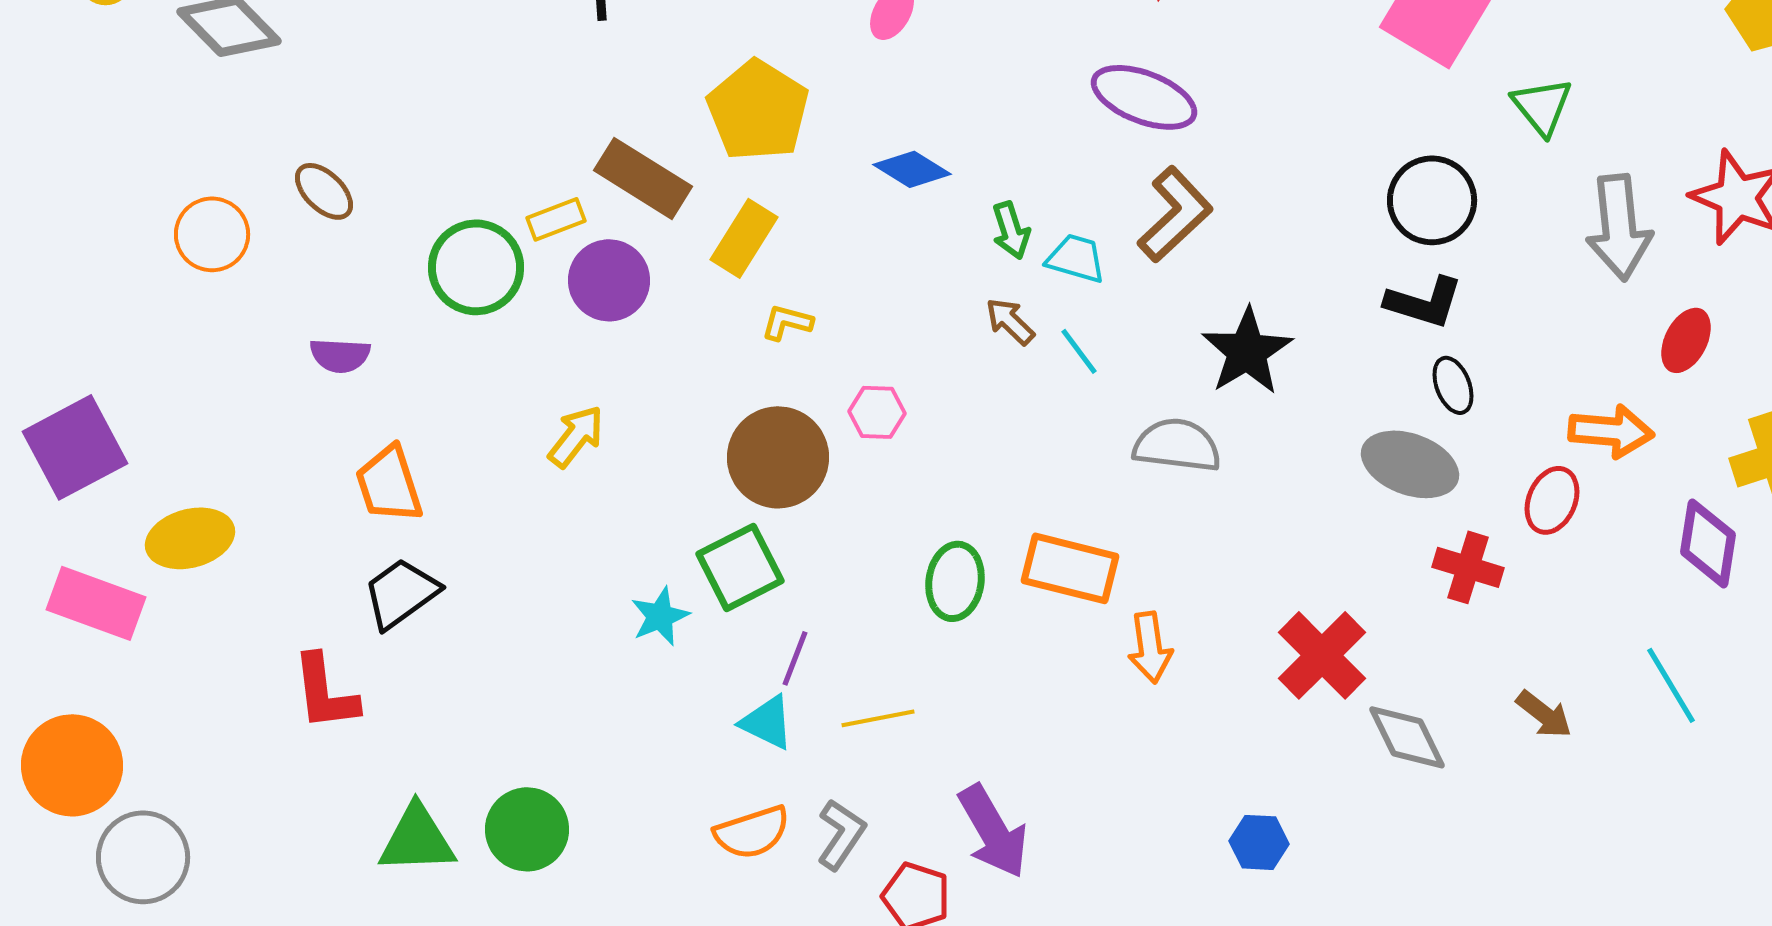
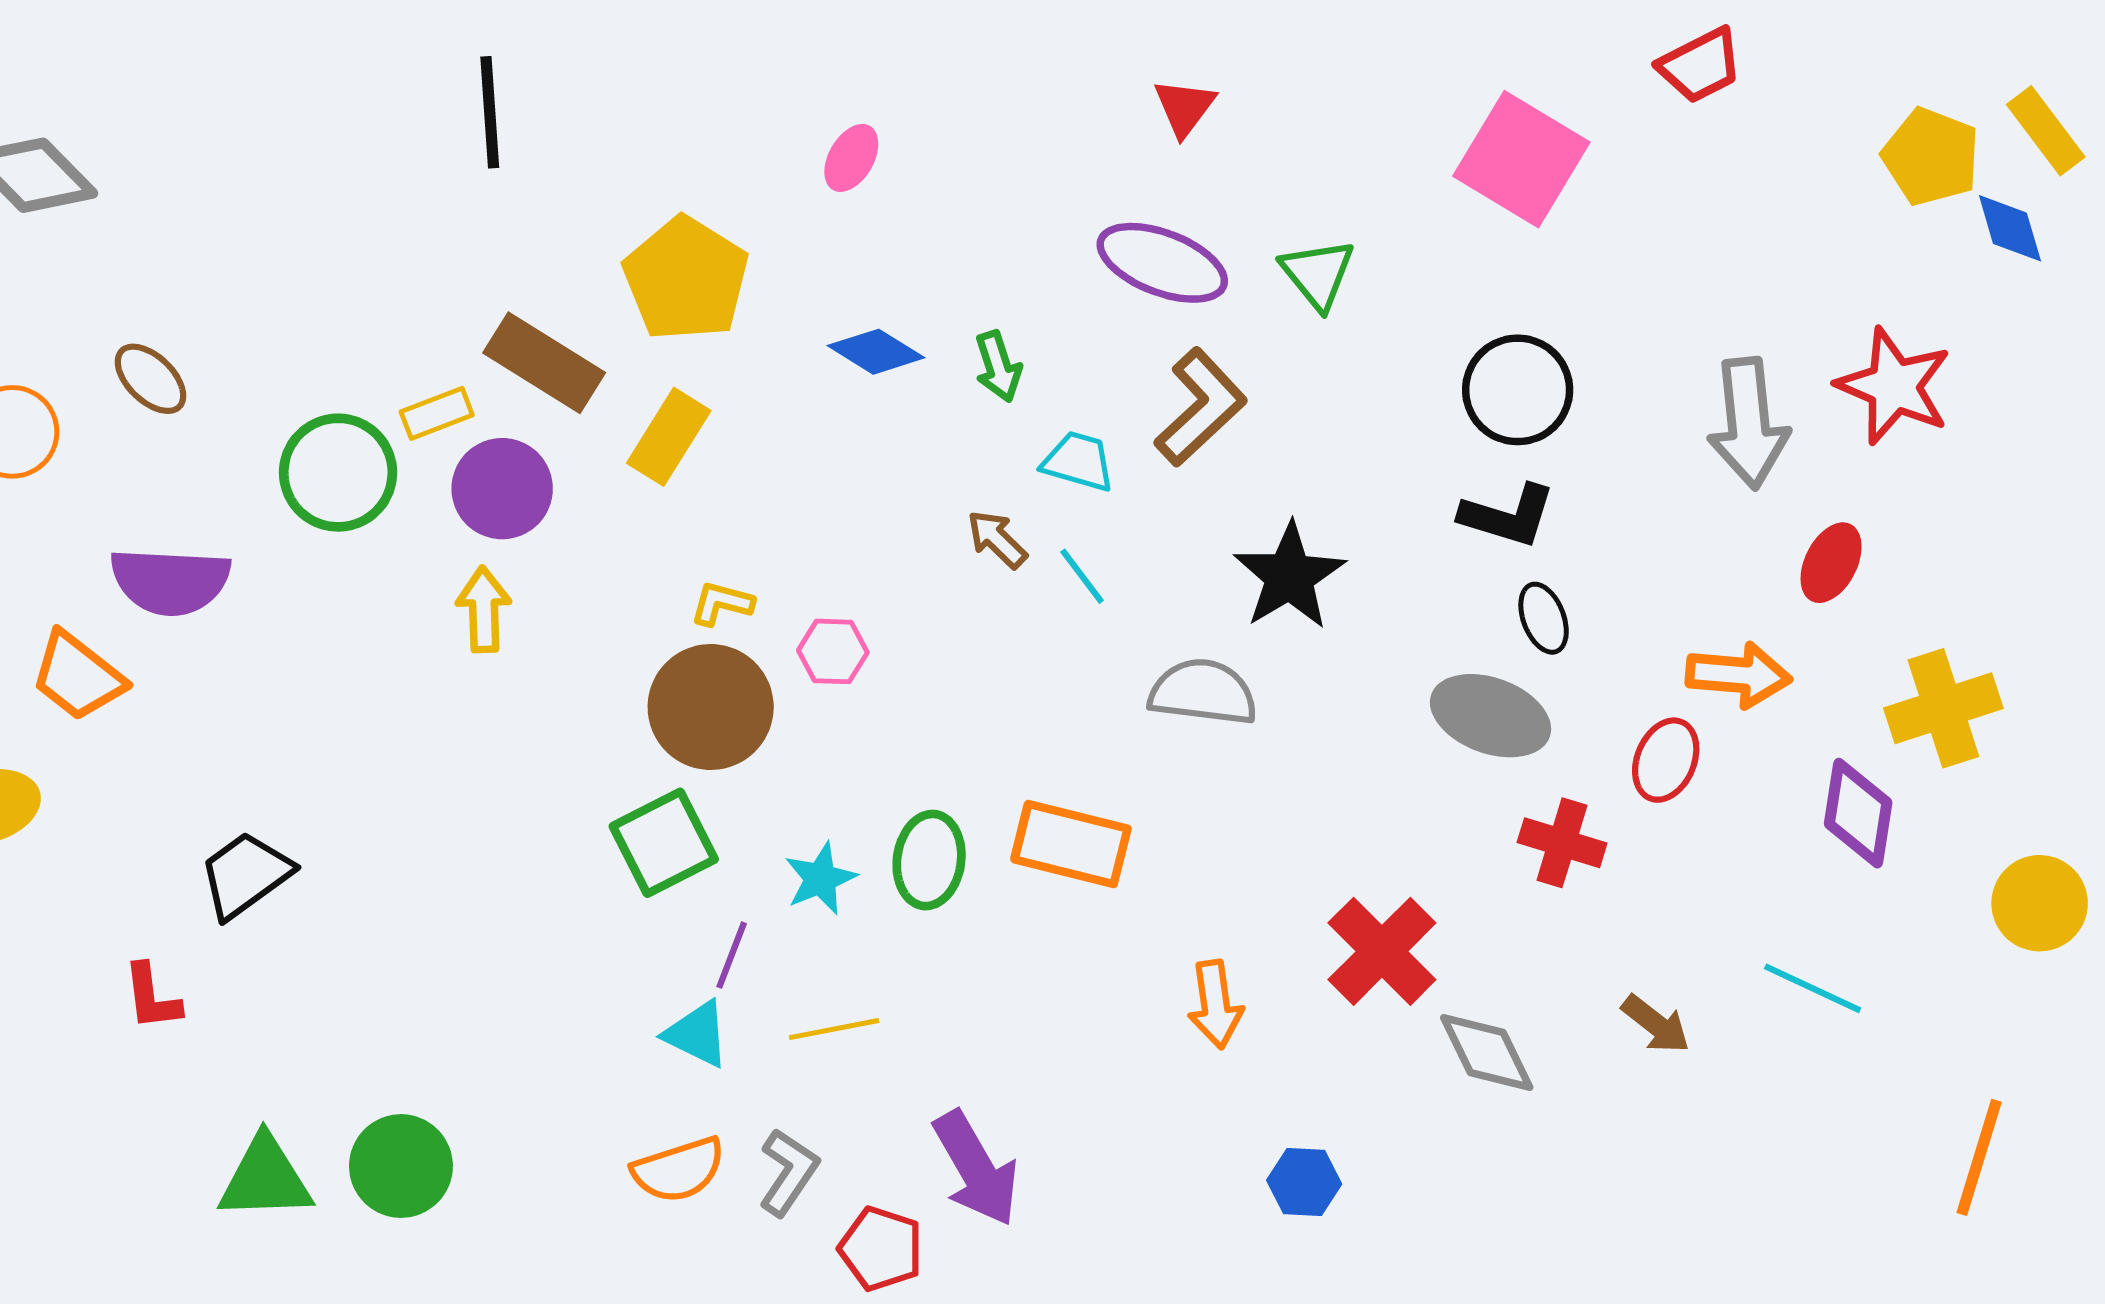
green triangle: (1542, 106) -> (1318, 274), moved
green arrow: (1011, 230) -> (998, 366), moved
yellow L-shape: (787, 322) -> (722, 603), moved
purple semicircle: (340, 355) -> (170, 581), size x1.6
yellow arrow: (576, 436) -> (484, 610), moved, turned -40
orange trapezoid: (389, 484) -> (78, 676), moved, turned -34
cyan star: (660, 616) -> (820, 879), moved
orange arrow: (1150, 647) -> (1215, 1004), moved
cyan line: (1671, 685) -> (1813, 988), turned -34
red L-shape: (325, 692) -> (152, 997), size x0.7

